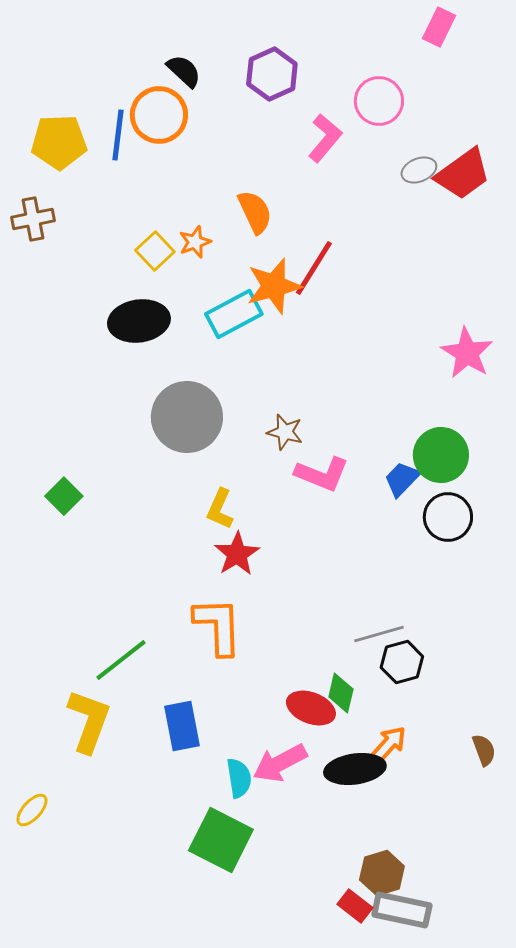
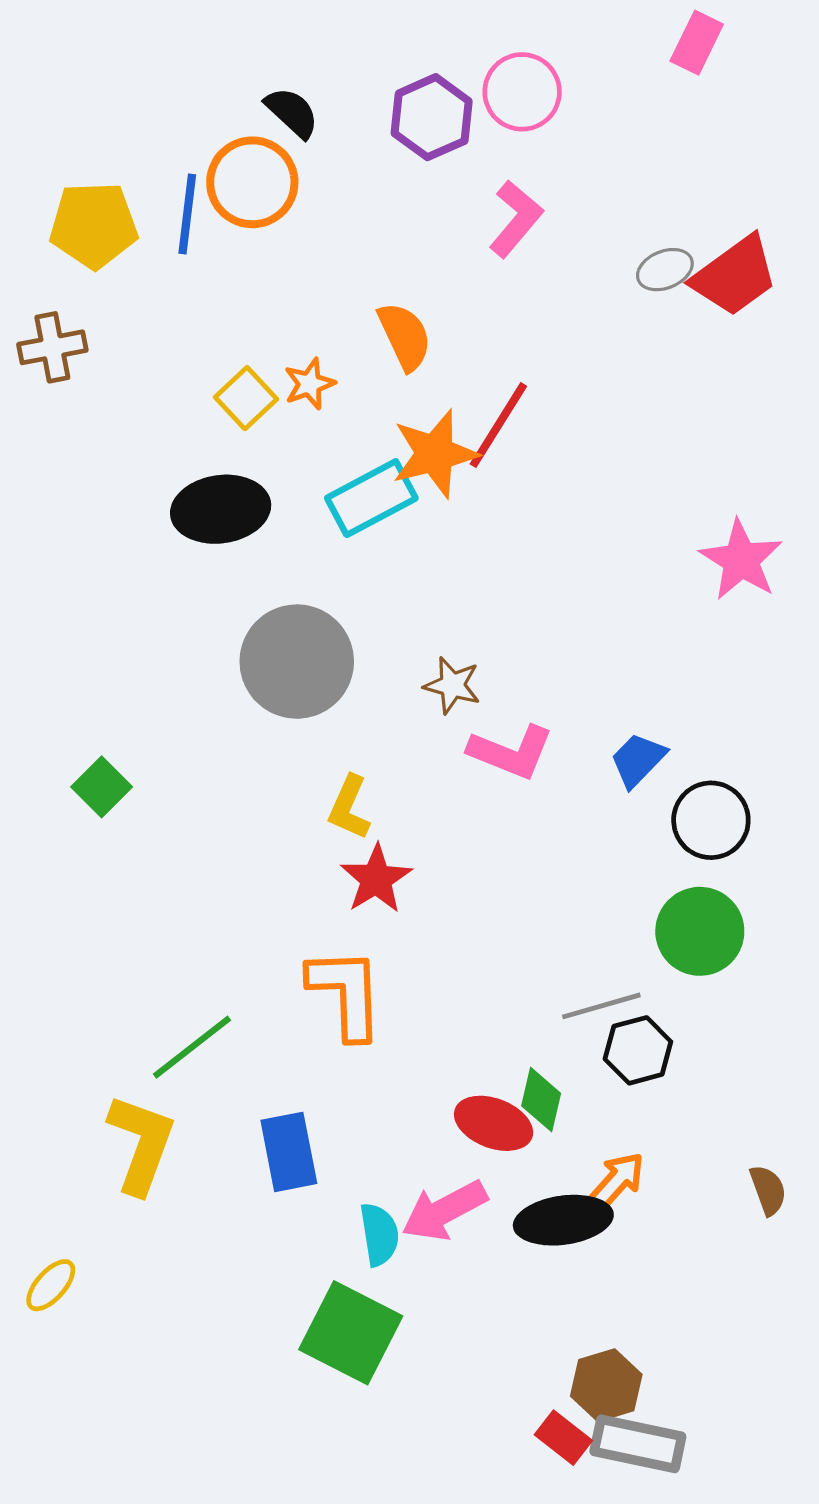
pink circle: (379, 101) -> (522, 92), moved
green circle: (441, 455) -> (700, 931), moved

